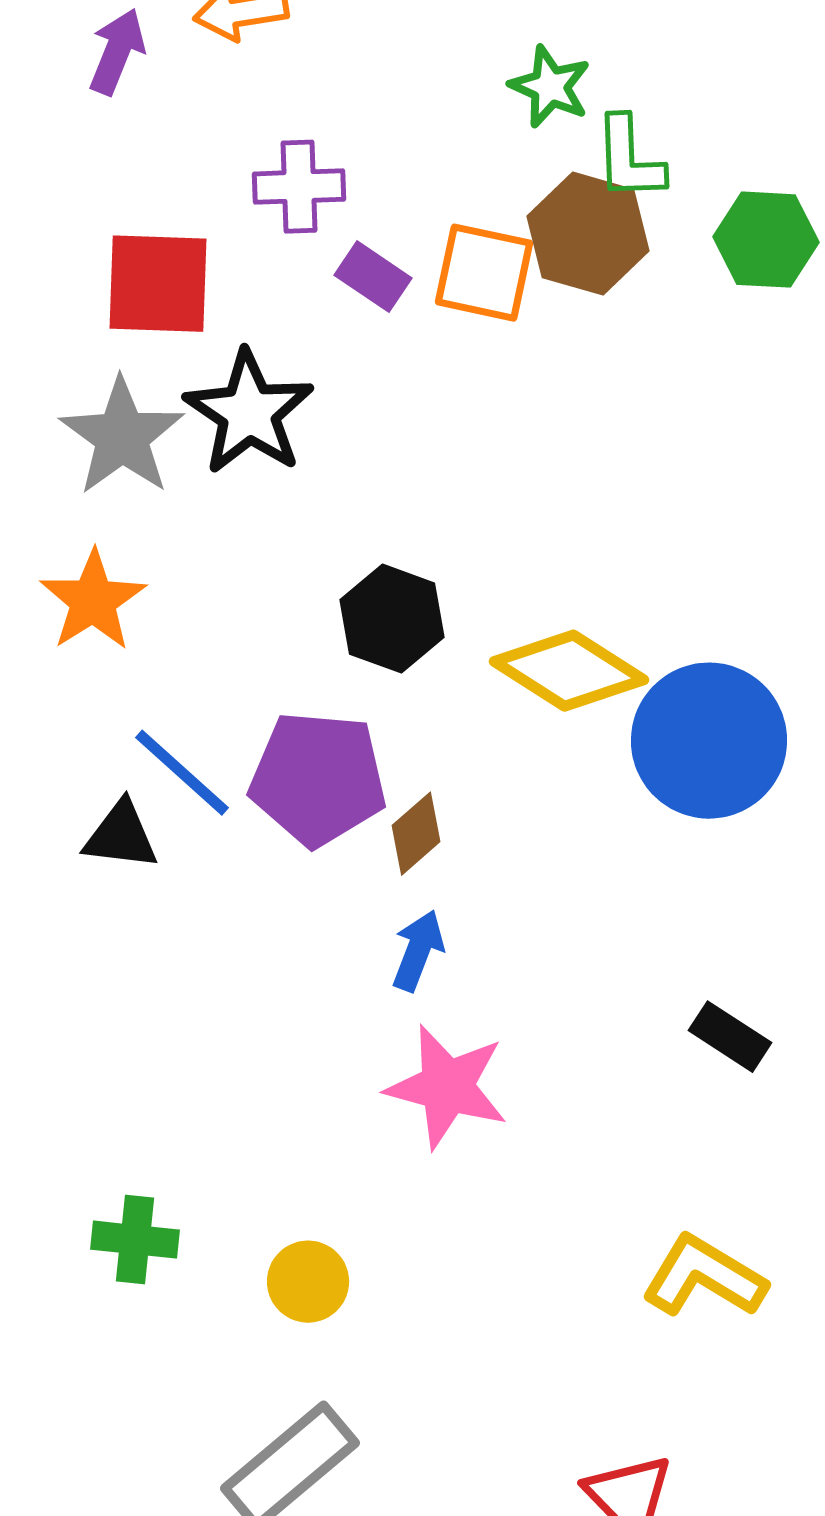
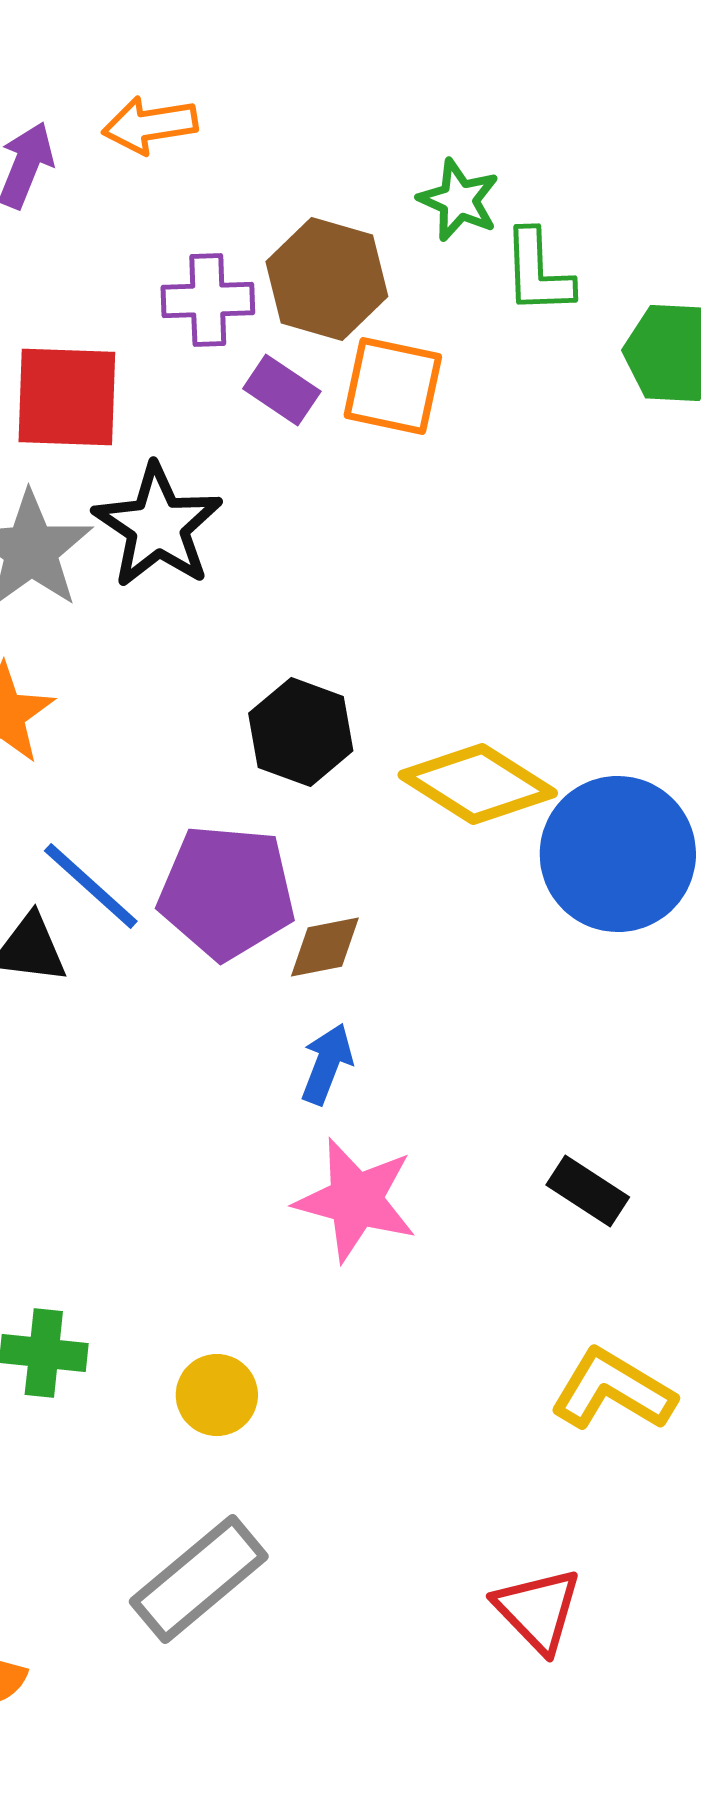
brown hexagon: (588, 234) -> (327, 279), moved
brown diamond: (416, 834) -> (325, 947), turned 30
black rectangle: (730, 1037) -> (588, 1191), moved

